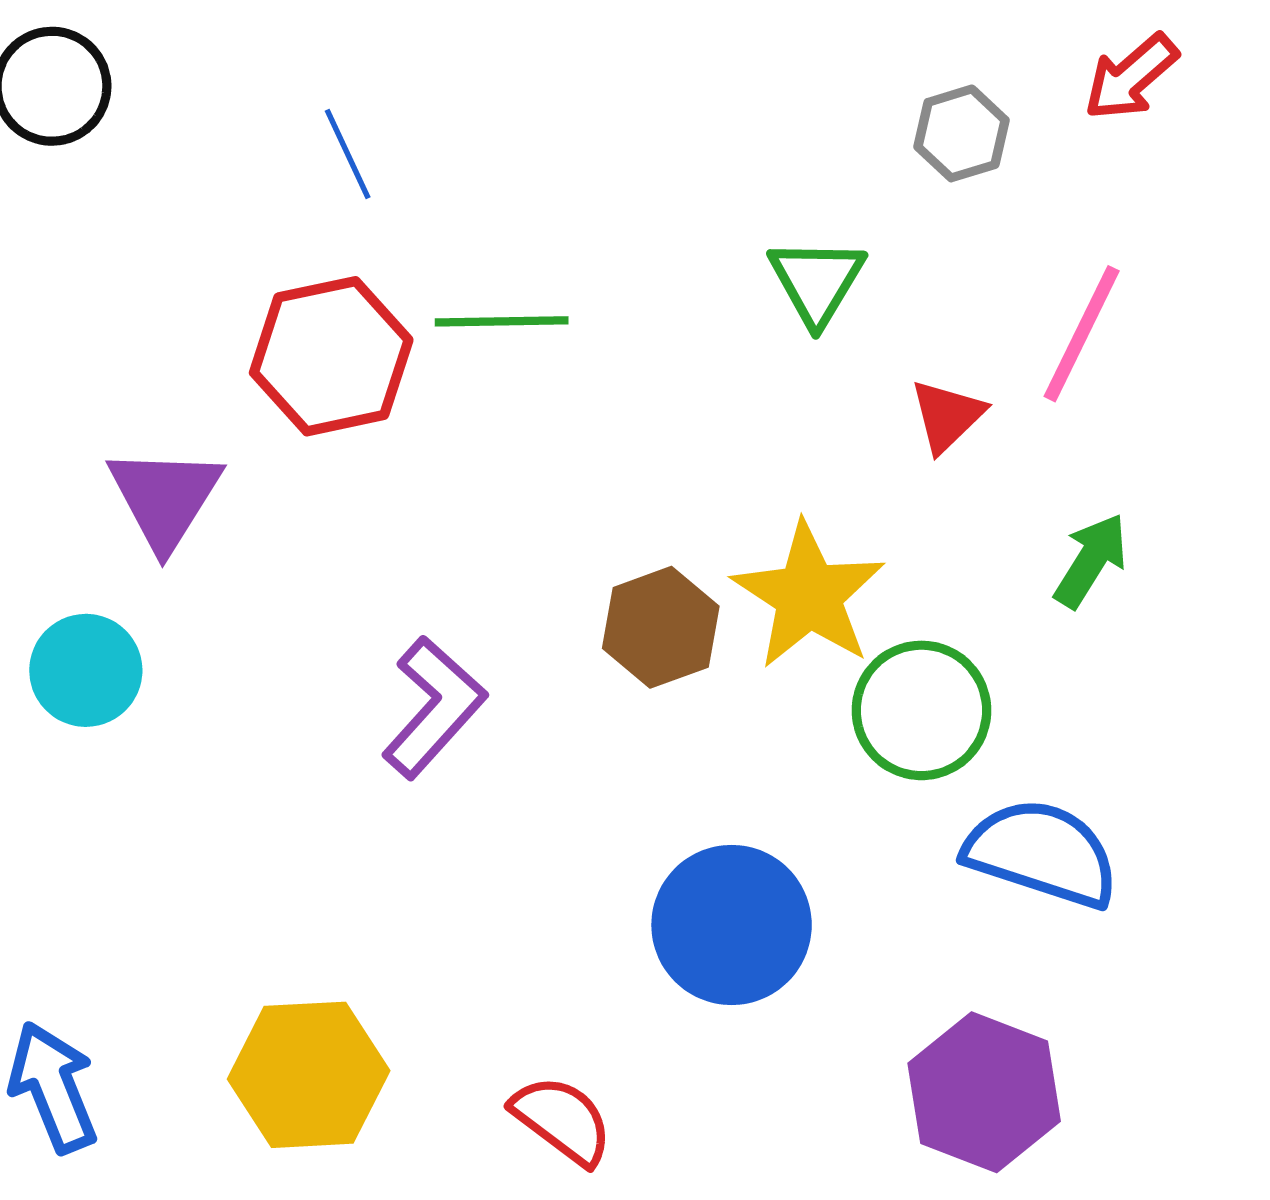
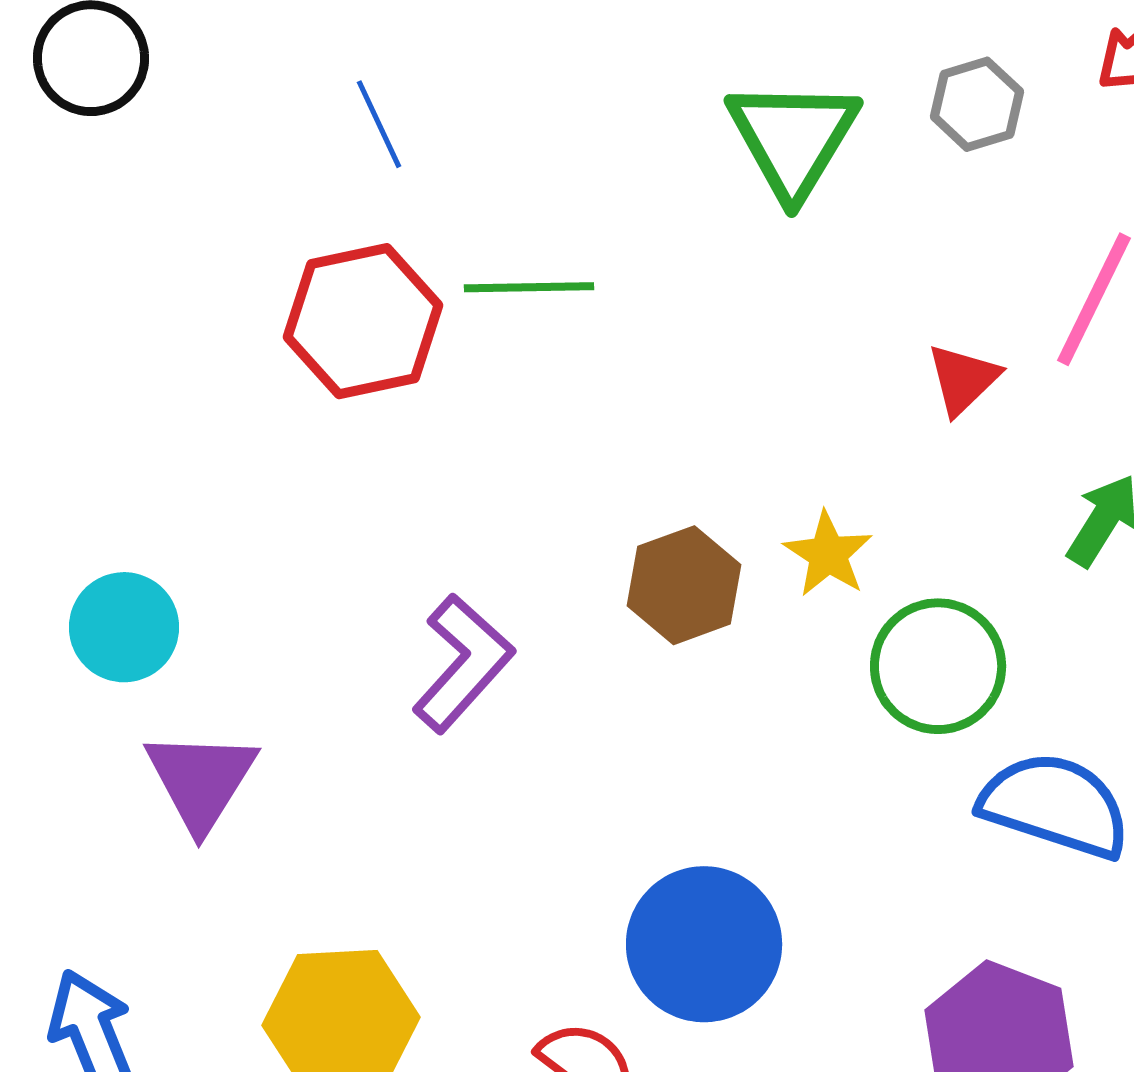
green triangle: (817, 281) -> (793, 138), moved, size x1.4
purple triangle: (165, 498) -> (201, 780), moved
yellow star: (809, 595) -> (828, 554), size x0.6
blue circle: (732, 925) -> (704, 944), moved

